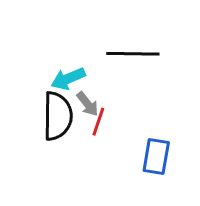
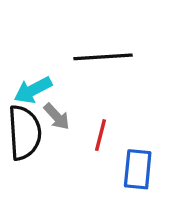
red line: (98, 122) -> (100, 135), moved

